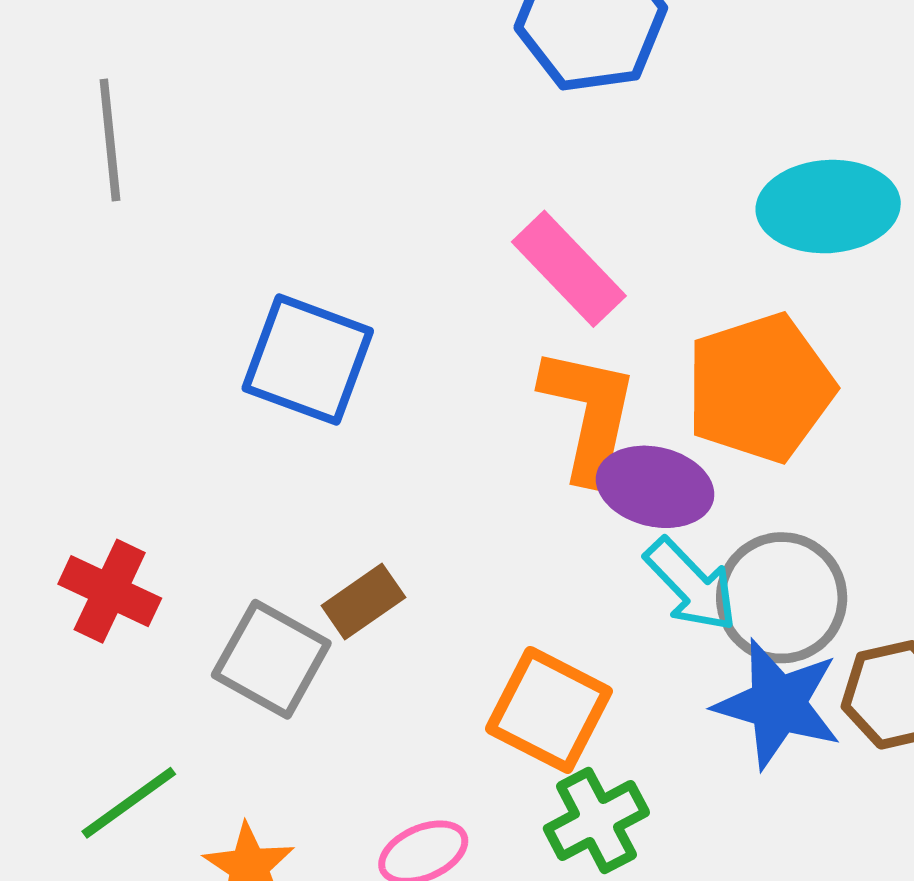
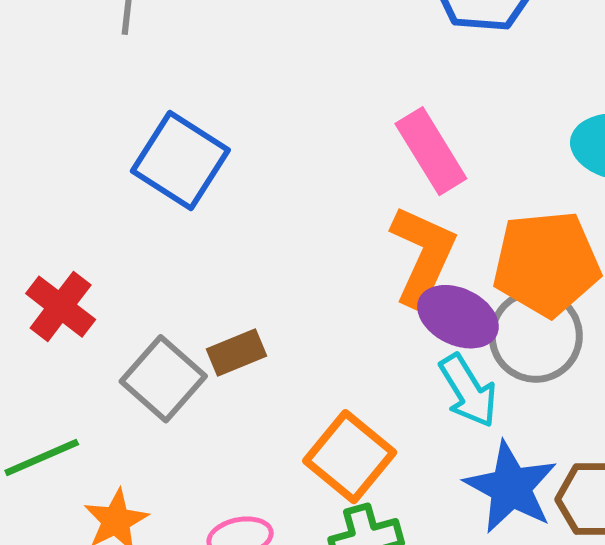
blue square: (308, 360) -> (180, 160), moved
gray circle: (782, 598) -> (536, 336), moved

